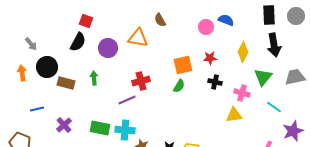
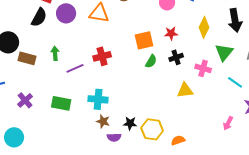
purple circle: (108, 48) -> (66, 13), moved
black cross: (215, 82) -> (176, 57), turned -32
green semicircle: (179, 86) -> (151, 61), moved
purple line: (127, 100) -> (75, 68), moved
yellow triangle: (234, 115) -> (185, 90), moved
cyan cross: (125, 130) -> (98, 99), moved

